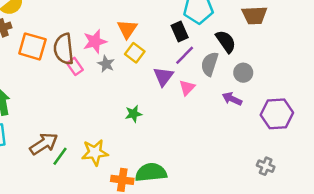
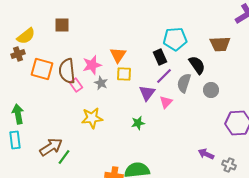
yellow square: (135, 53) -> (124, 74), turned -35
purple arrow: (232, 99) -> (206, 154), moved
green star: (133, 114) -> (138, 123), moved
yellow star: (95, 152) -> (92, 118), moved

